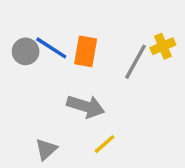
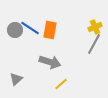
gray line: (135, 62) -> (94, 44), moved
gray triangle: (46, 149) -> (16, 79), moved

